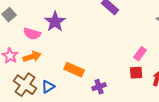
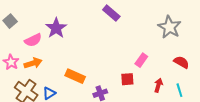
pink semicircle: (32, 34) -> (33, 40), turned -42
red square: (136, 73) -> (127, 79), moved

